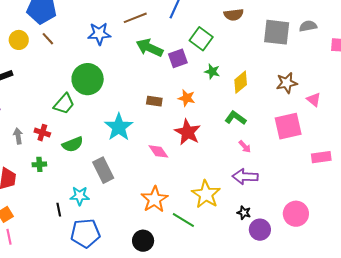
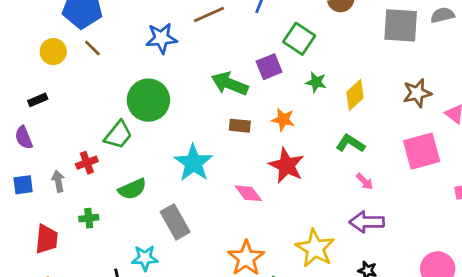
green arrow: (150, 48) -> (230, 84), moved
red cross: (42, 133) -> (87, 163), moved, turned -35

